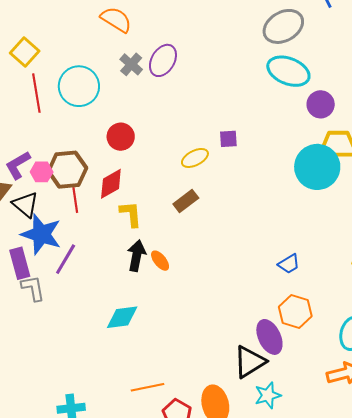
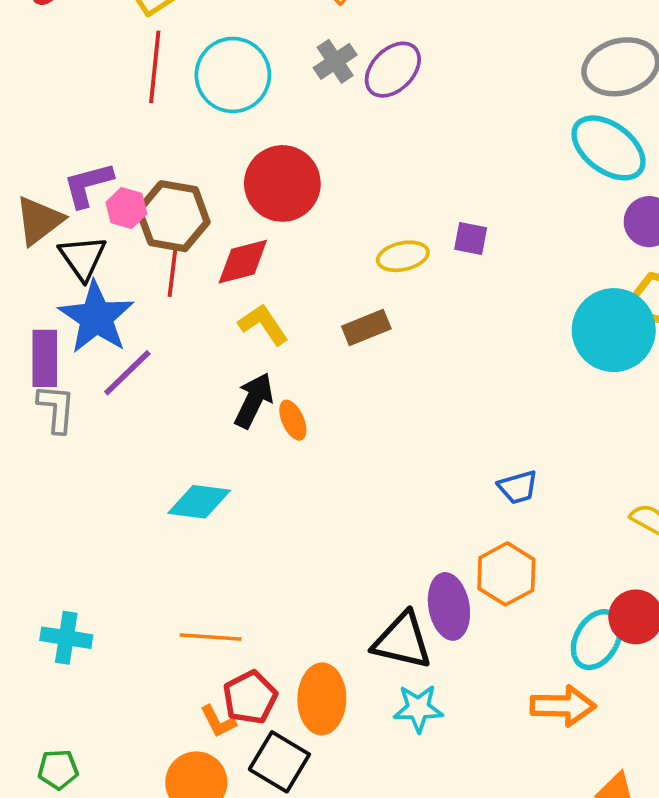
red circle: (121, 137) -> (282, 183), size x1.5
yellow L-shape: (131, 214) -> (263, 324), turned -44
black triangle: (250, 362) -> (402, 641), turned 30

